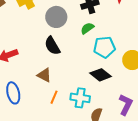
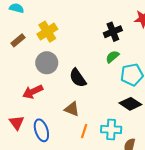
gray circle: (56, 17) -> (47, 63), moved

